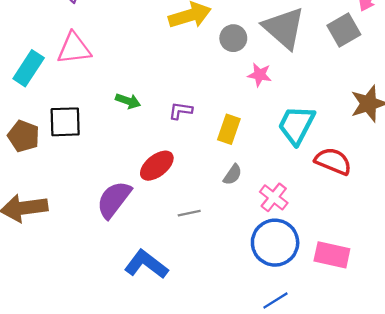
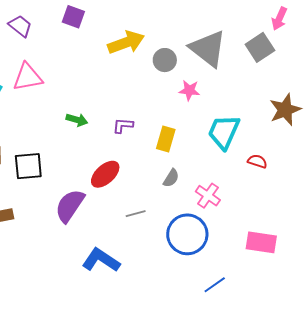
black square: (65, 122) -> (28, 166), moved
red semicircle: (333, 161) -> (257, 161), size x0.6
blue circle: (275, 243) -> (187, 234), moved

